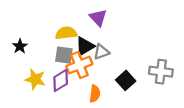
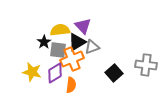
purple triangle: (98, 18) -> (83, 26), moved
black star: (20, 46) -> (44, 42), moved
orange semicircle: (95, 94) -> (71, 85), moved

